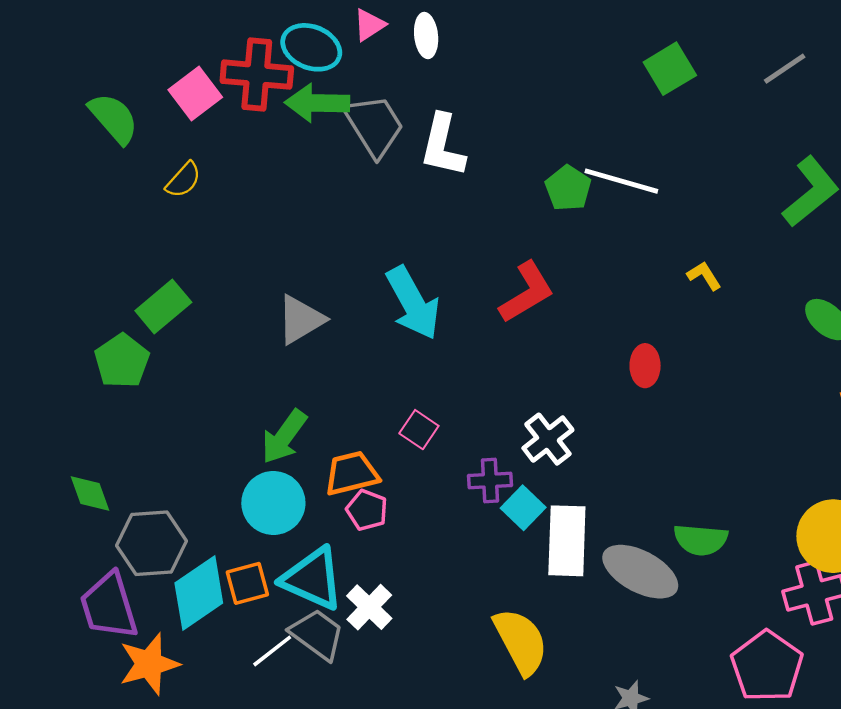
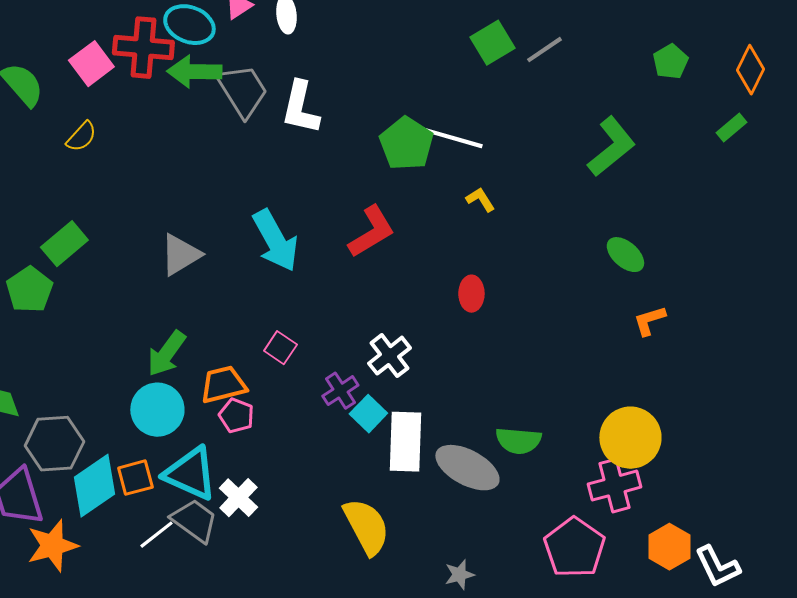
gray line: (785, 69) -> (544, 50), moved
green pentagon: (568, 188) -> (406, 144), size x1.4
yellow L-shape: (704, 276) -> (480, 200), moved
purple cross: (490, 480) -> (340, 391), turned -30

